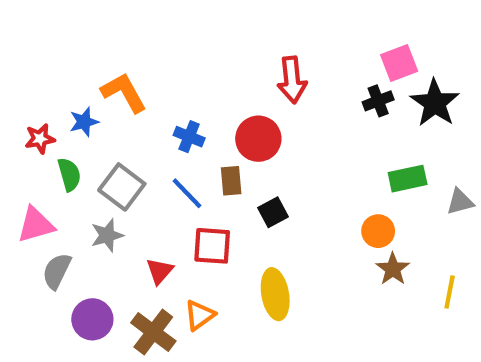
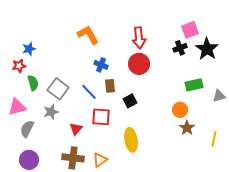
orange L-shape: (124, 92) -> (88, 35), moved
blue star: (84, 122) -> (29, 49), moved
blue cross: (189, 137) -> (101, 65), moved
red circle: (258, 139) -> (139, 64), moved
orange triangle: (200, 315) -> (100, 160), moved
purple circle: (92, 319) -> (29, 160), moved
brown cross: (153, 332) -> (73, 158), turned -30

